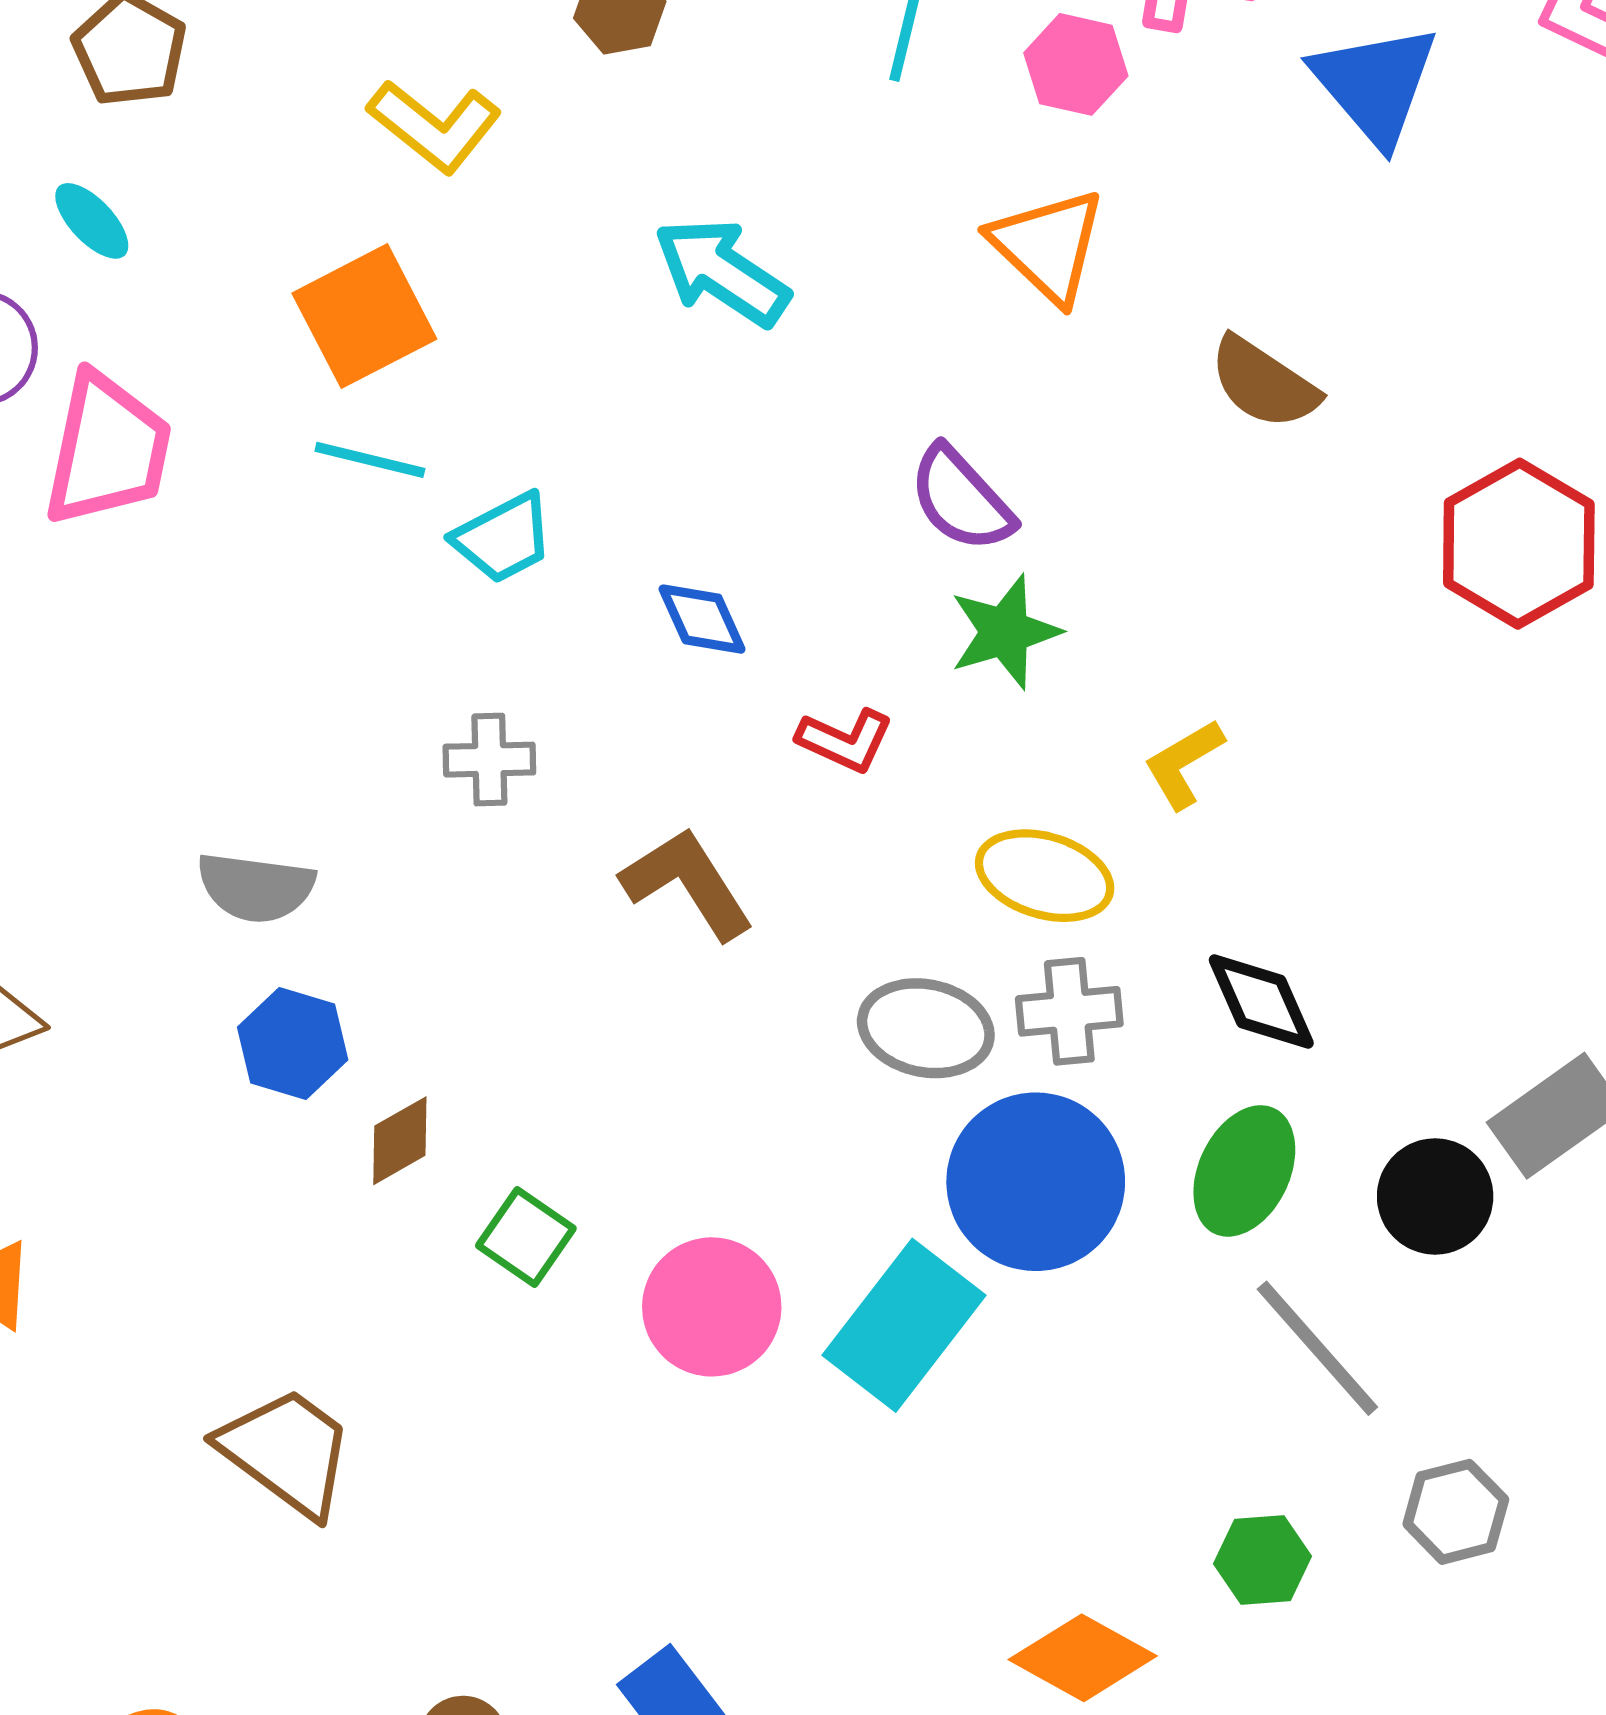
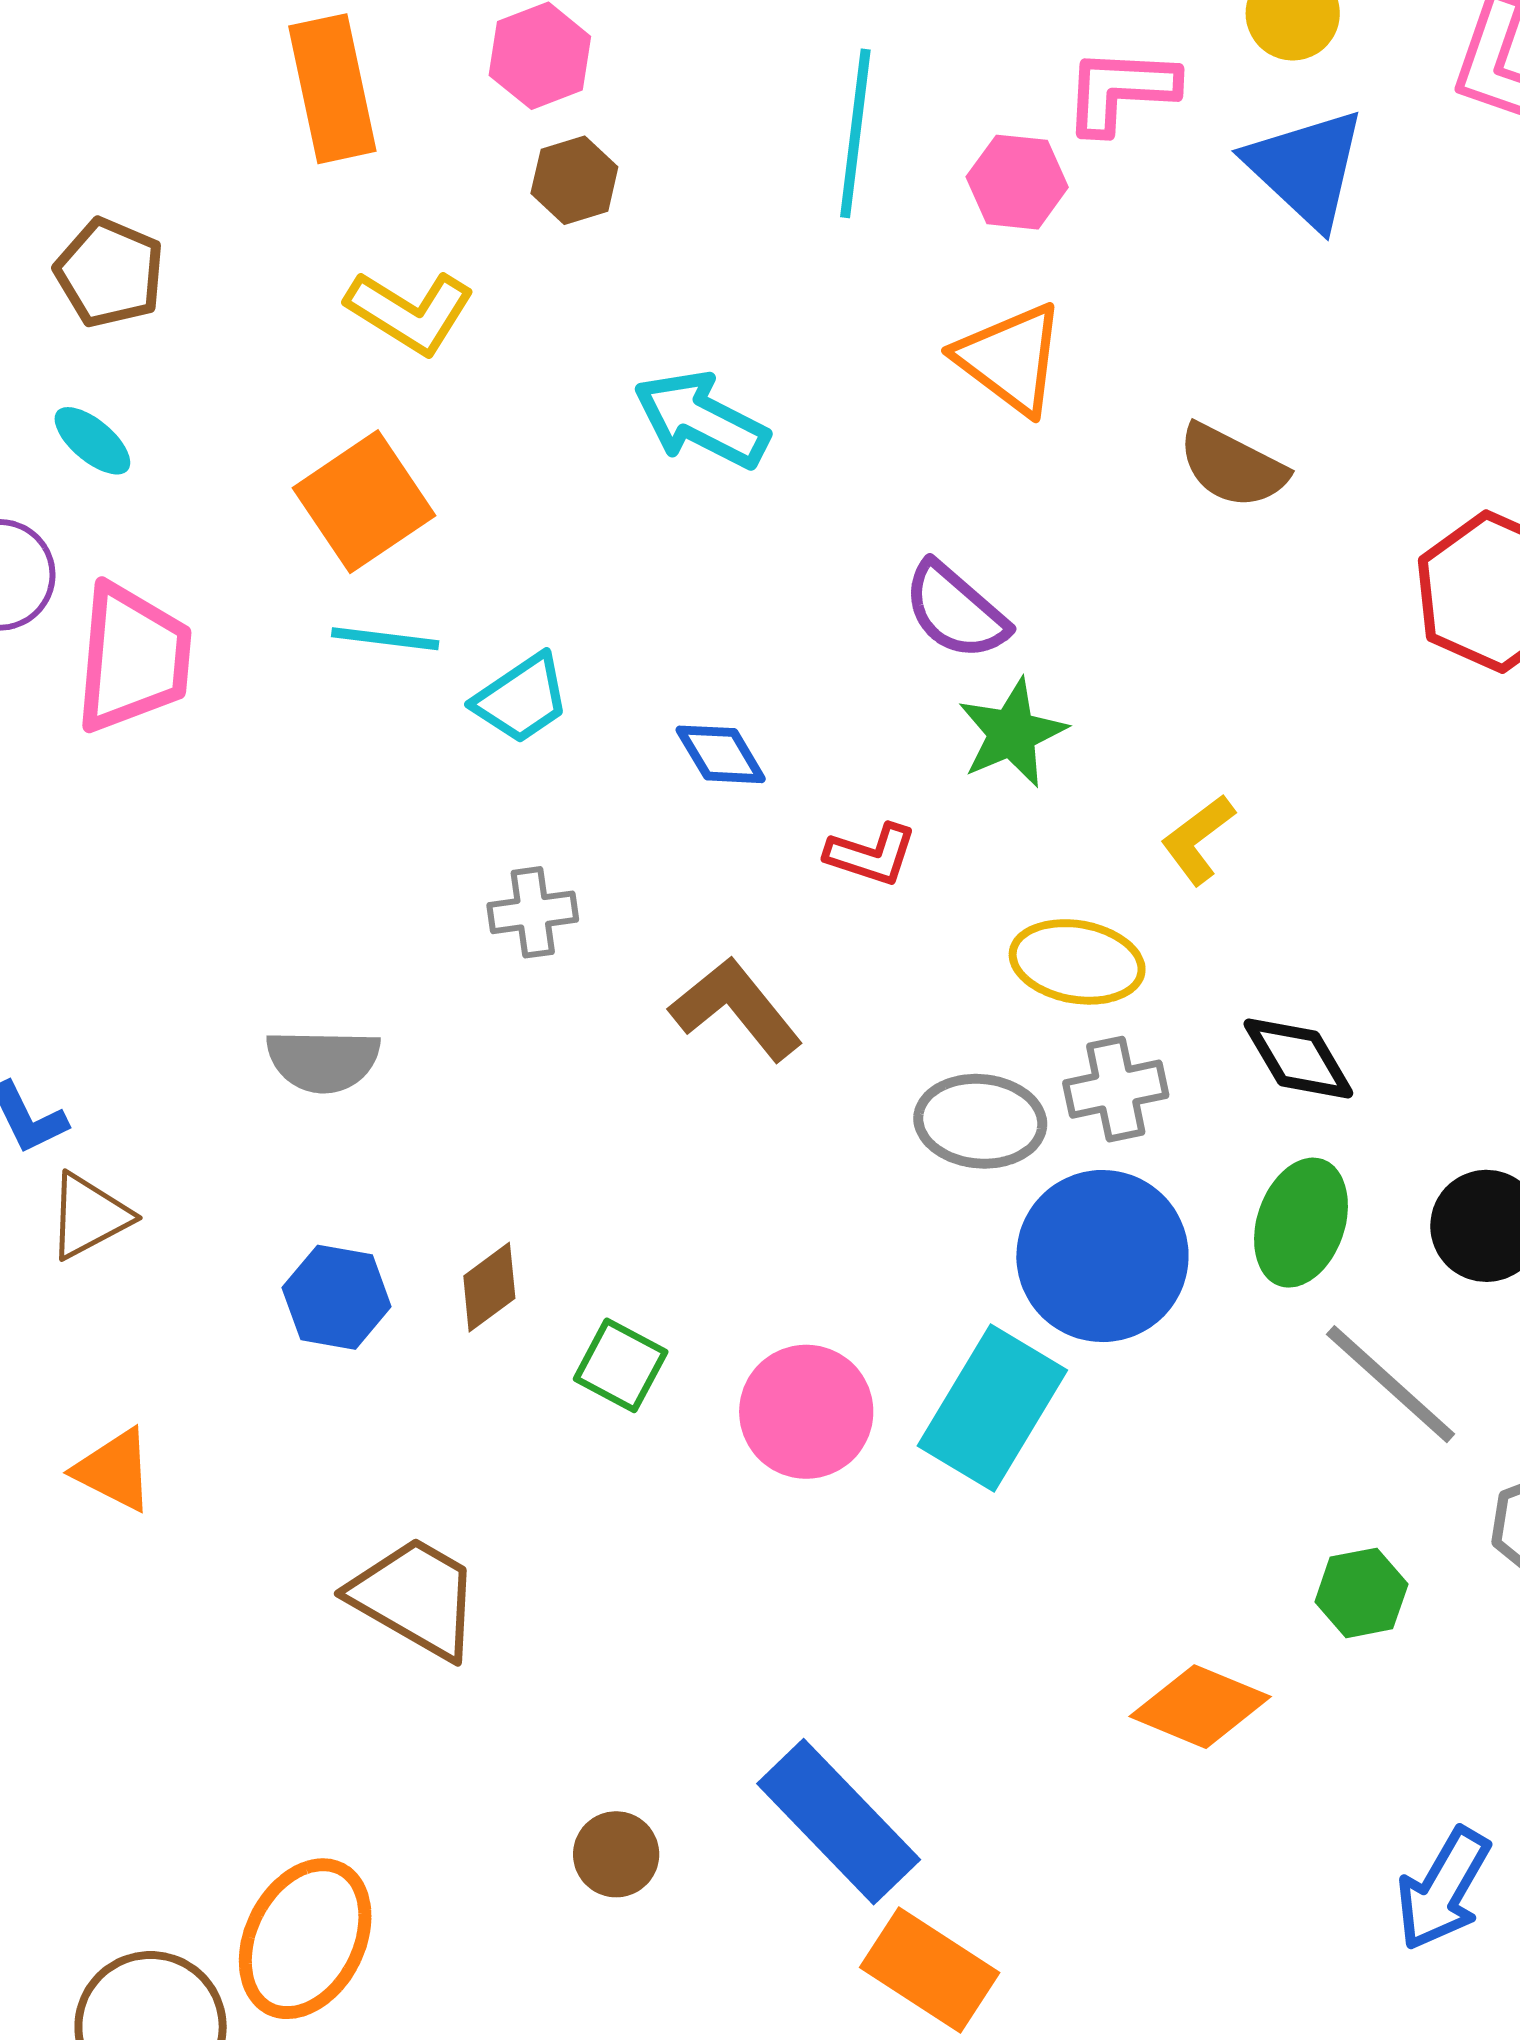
blue hexagon: (293, 1044) -> (337, 1297), moved

